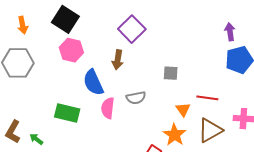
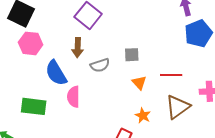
gray semicircle: (136, 98) -> (100, 65), moved
orange triangle: (183, 109) -> (139, 83), moved
orange star: (174, 135) -> (143, 116), size x0.7

